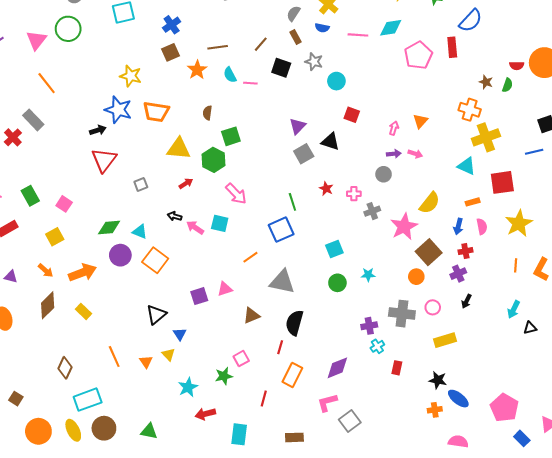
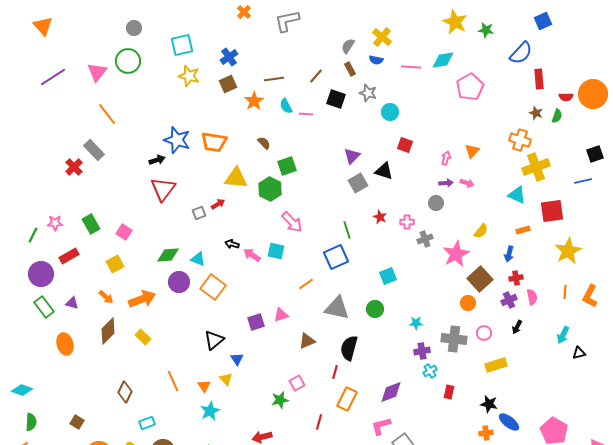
red rectangle: (452, 47) -> (539, 79), moved
yellow star: (131, 76) -> (189, 76), moved
brown semicircle: (207, 113) -> (264, 143), turned 128
red arrow: (186, 183) -> (218, 204), moved
yellow semicircle: (430, 203) -> (481, 231), size x0.7
pink semicircle: (482, 226) -> (532, 297), moved
cyan star: (368, 275) -> (416, 323), moved
green circle: (337, 283) -> (375, 309), moved
cyan star: (188, 387) -> (210, 411), moved
cyan rectangle: (88, 400) -> (147, 423), size x0.6

